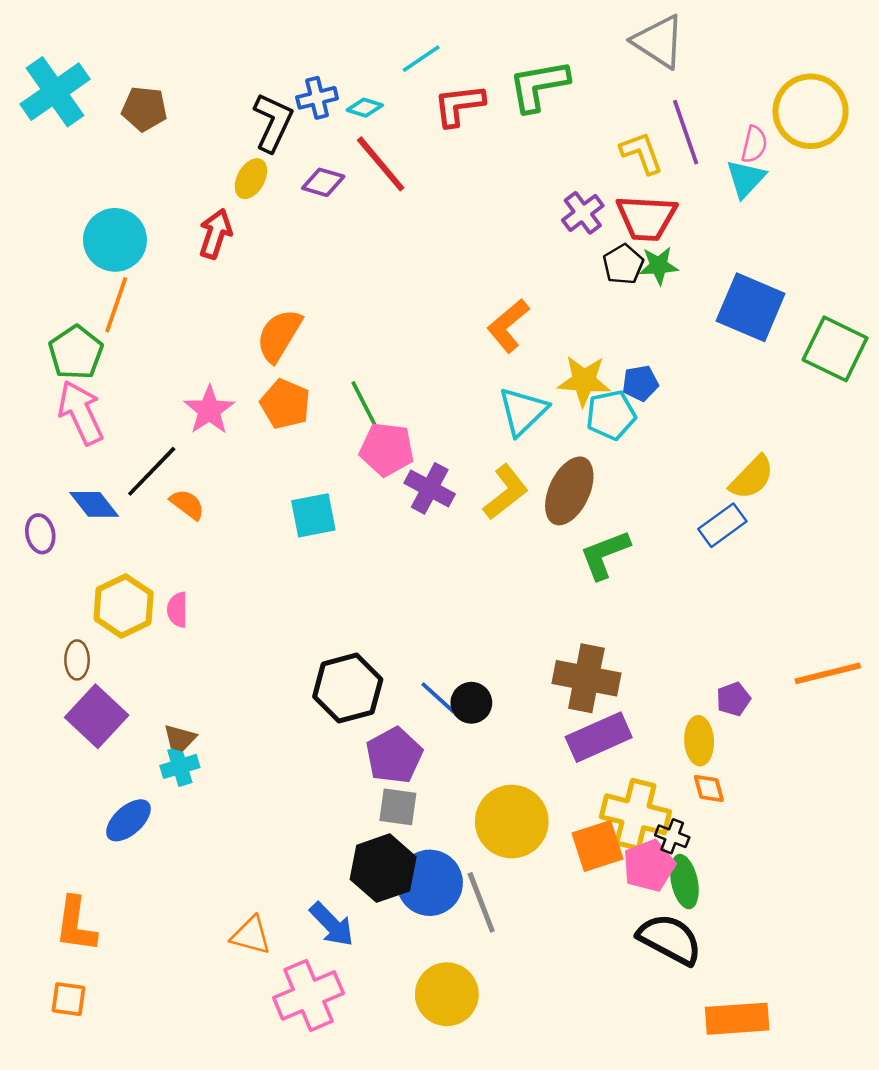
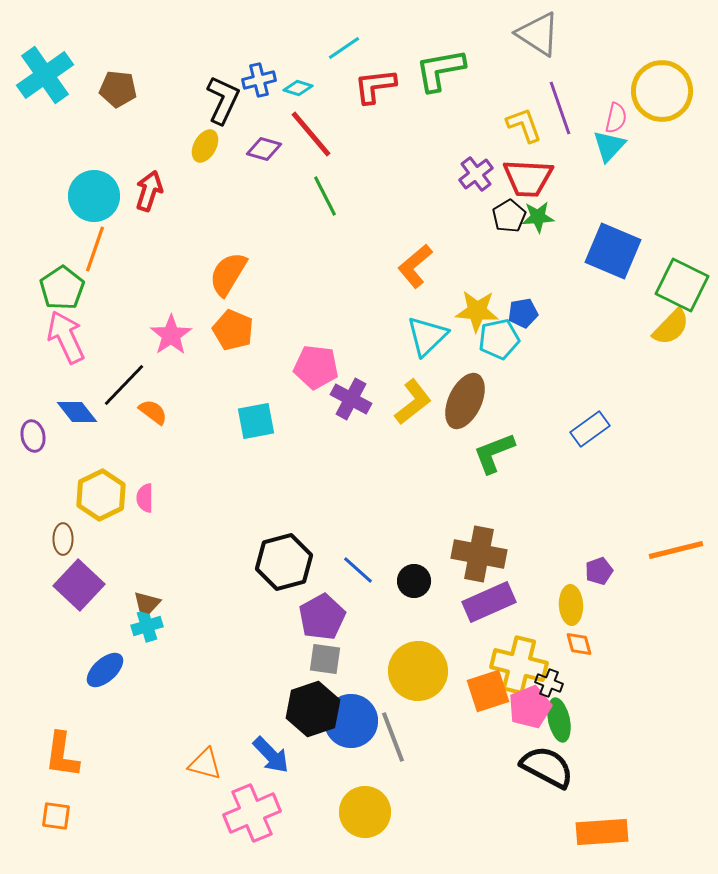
red arrow: (215, 234) -> (149, 191), moved
green line: (365, 405) -> (325, 196), moved
yellow semicircle: (752, 477) -> (671, 327), moved
black circle: (471, 703) -> (414, 581), moved

